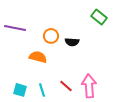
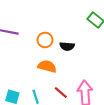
orange semicircle: (38, 57) -> (47, 66), moved

